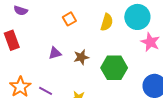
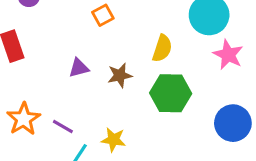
yellow semicircle: (107, 22) -> (162, 48), moved

